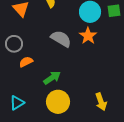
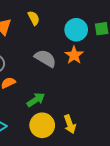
yellow arrow: (101, 102) -> (70, 124), moved

